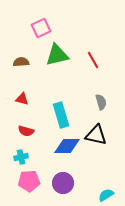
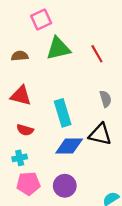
red triangle: (22, 99) -> (21, 96), size x1.5

